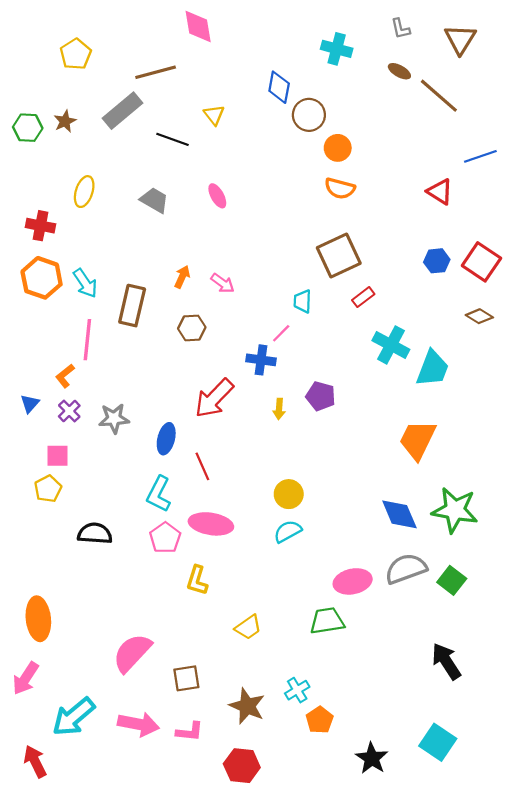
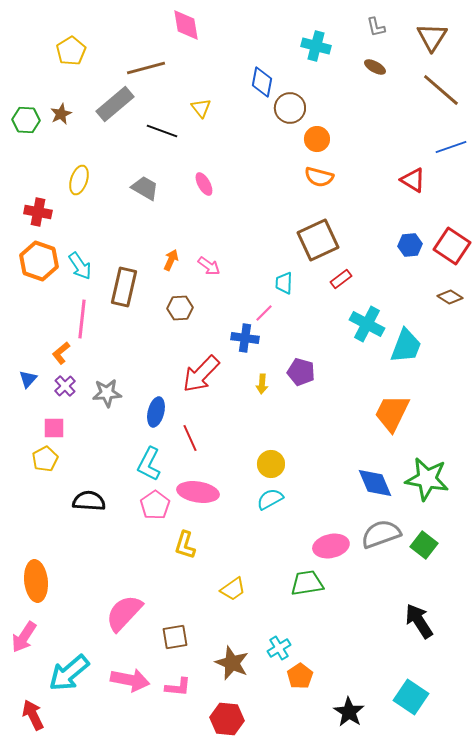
brown line: (439, 96) -> (441, 90), moved

